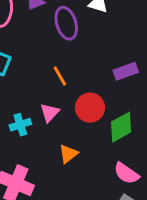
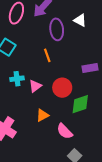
orange line: (60, 76) -> (47, 55), moved
cyan cross: (20, 125) -> (17, 79), moved
pink semicircle: (126, 173) -> (65, 131), moved

